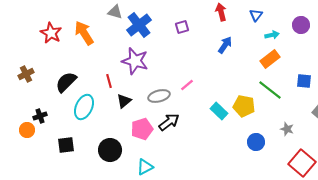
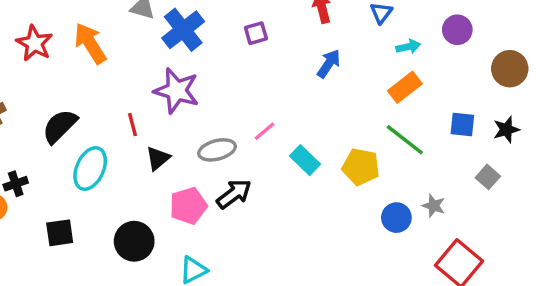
cyan rectangle: (219, 111) -> (305, 160), moved
blue circle: (256, 142) -> (396, 218), moved

